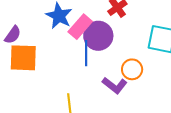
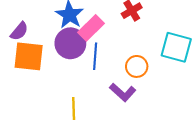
purple circle: (98, 36) -> (70, 43), moved
orange circle: (132, 69) -> (137, 66), moved

